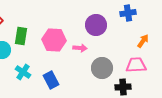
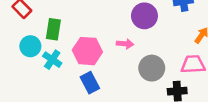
pink hexagon: (54, 40) -> (87, 51), moved
cyan cross: (23, 72) -> (52, 60), moved

